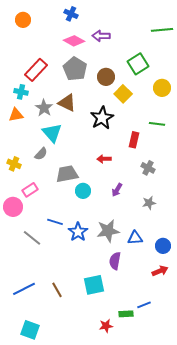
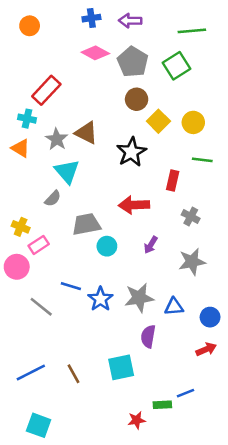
blue cross: (71, 14) -> (91, 18), turned -32
green line: (162, 30) -> (192, 31), moved
purple arrow: (101, 36) -> (130, 21), moved
green square: (138, 64) -> (177, 66), moved
gray pentagon: (75, 69) -> (133, 62), moved
yellow circle: (162, 88) -> (193, 122), moved
orange triangle: (16, 115) -> (21, 148), turned 42
red arrow: (104, 159) -> (134, 205), size x1.6
yellow cross: (14, 164) -> (21, 227), moved
gray star: (149, 203) -> (192, 262), size x1.5

